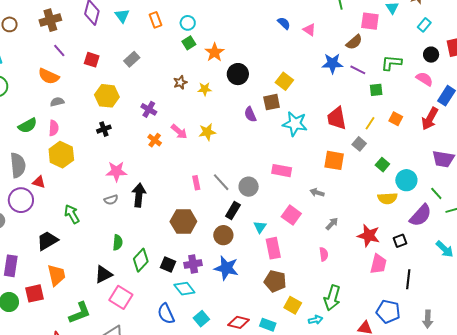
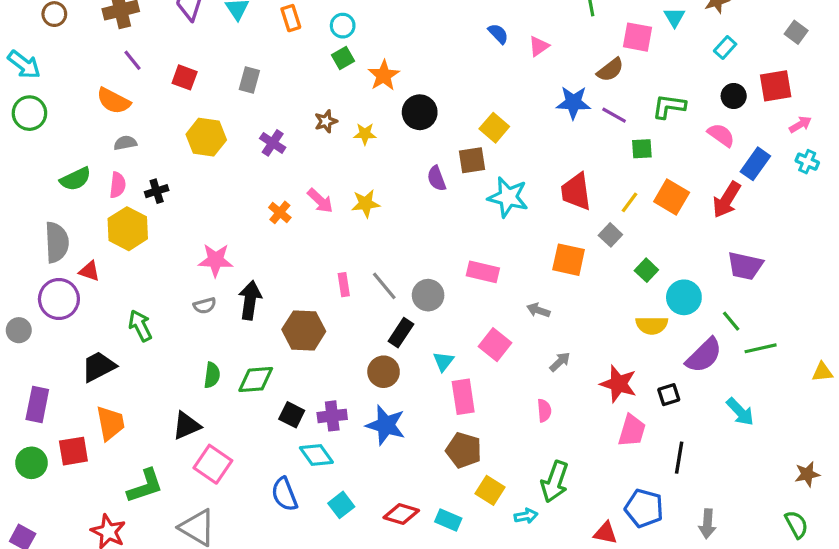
pink triangle: (309, 30) -> (539, 46), turned 48
gray rectangle: (132, 59) -> (249, 80), turned -35
purple cross: (149, 109) -> (273, 143), moved
orange square: (396, 119) -> (672, 197), size x1.5
black cross: (104, 129) -> (157, 191), moved
brown hexagon: (183, 222) -> (304, 330), moved
green diamond: (141, 260) -> (256, 380), moved, turned 40

